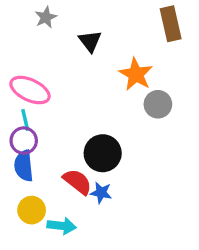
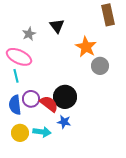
gray star: (46, 17) -> (29, 34), moved
purple circle: (24, 141) -> (31, 99), moved
red semicircle: (77, 182) -> (49, 104), moved
cyan arrow: (62, 226) -> (42, 132), moved

